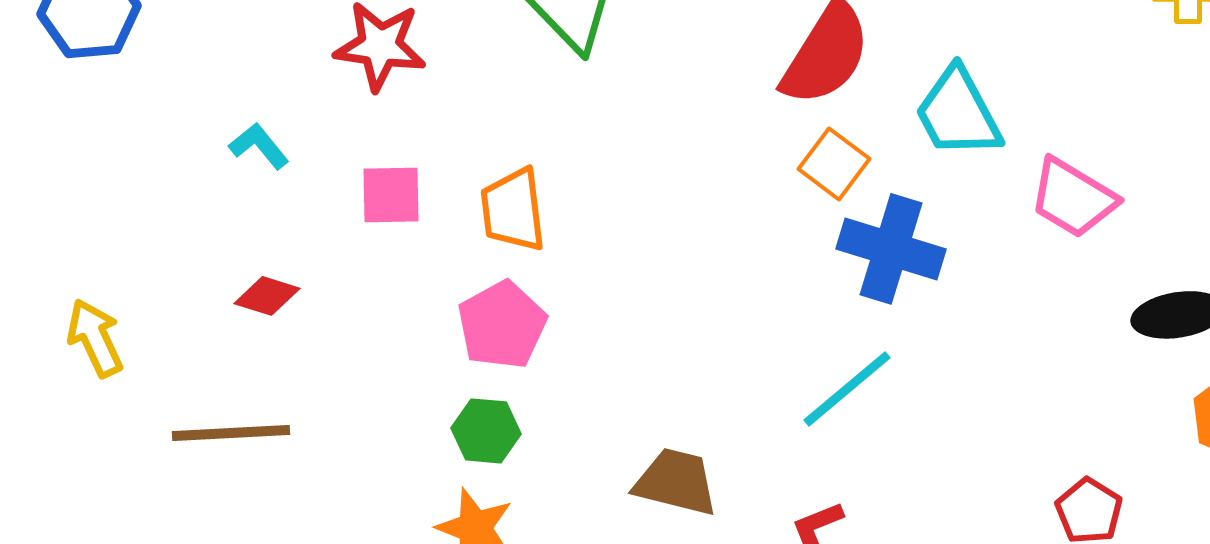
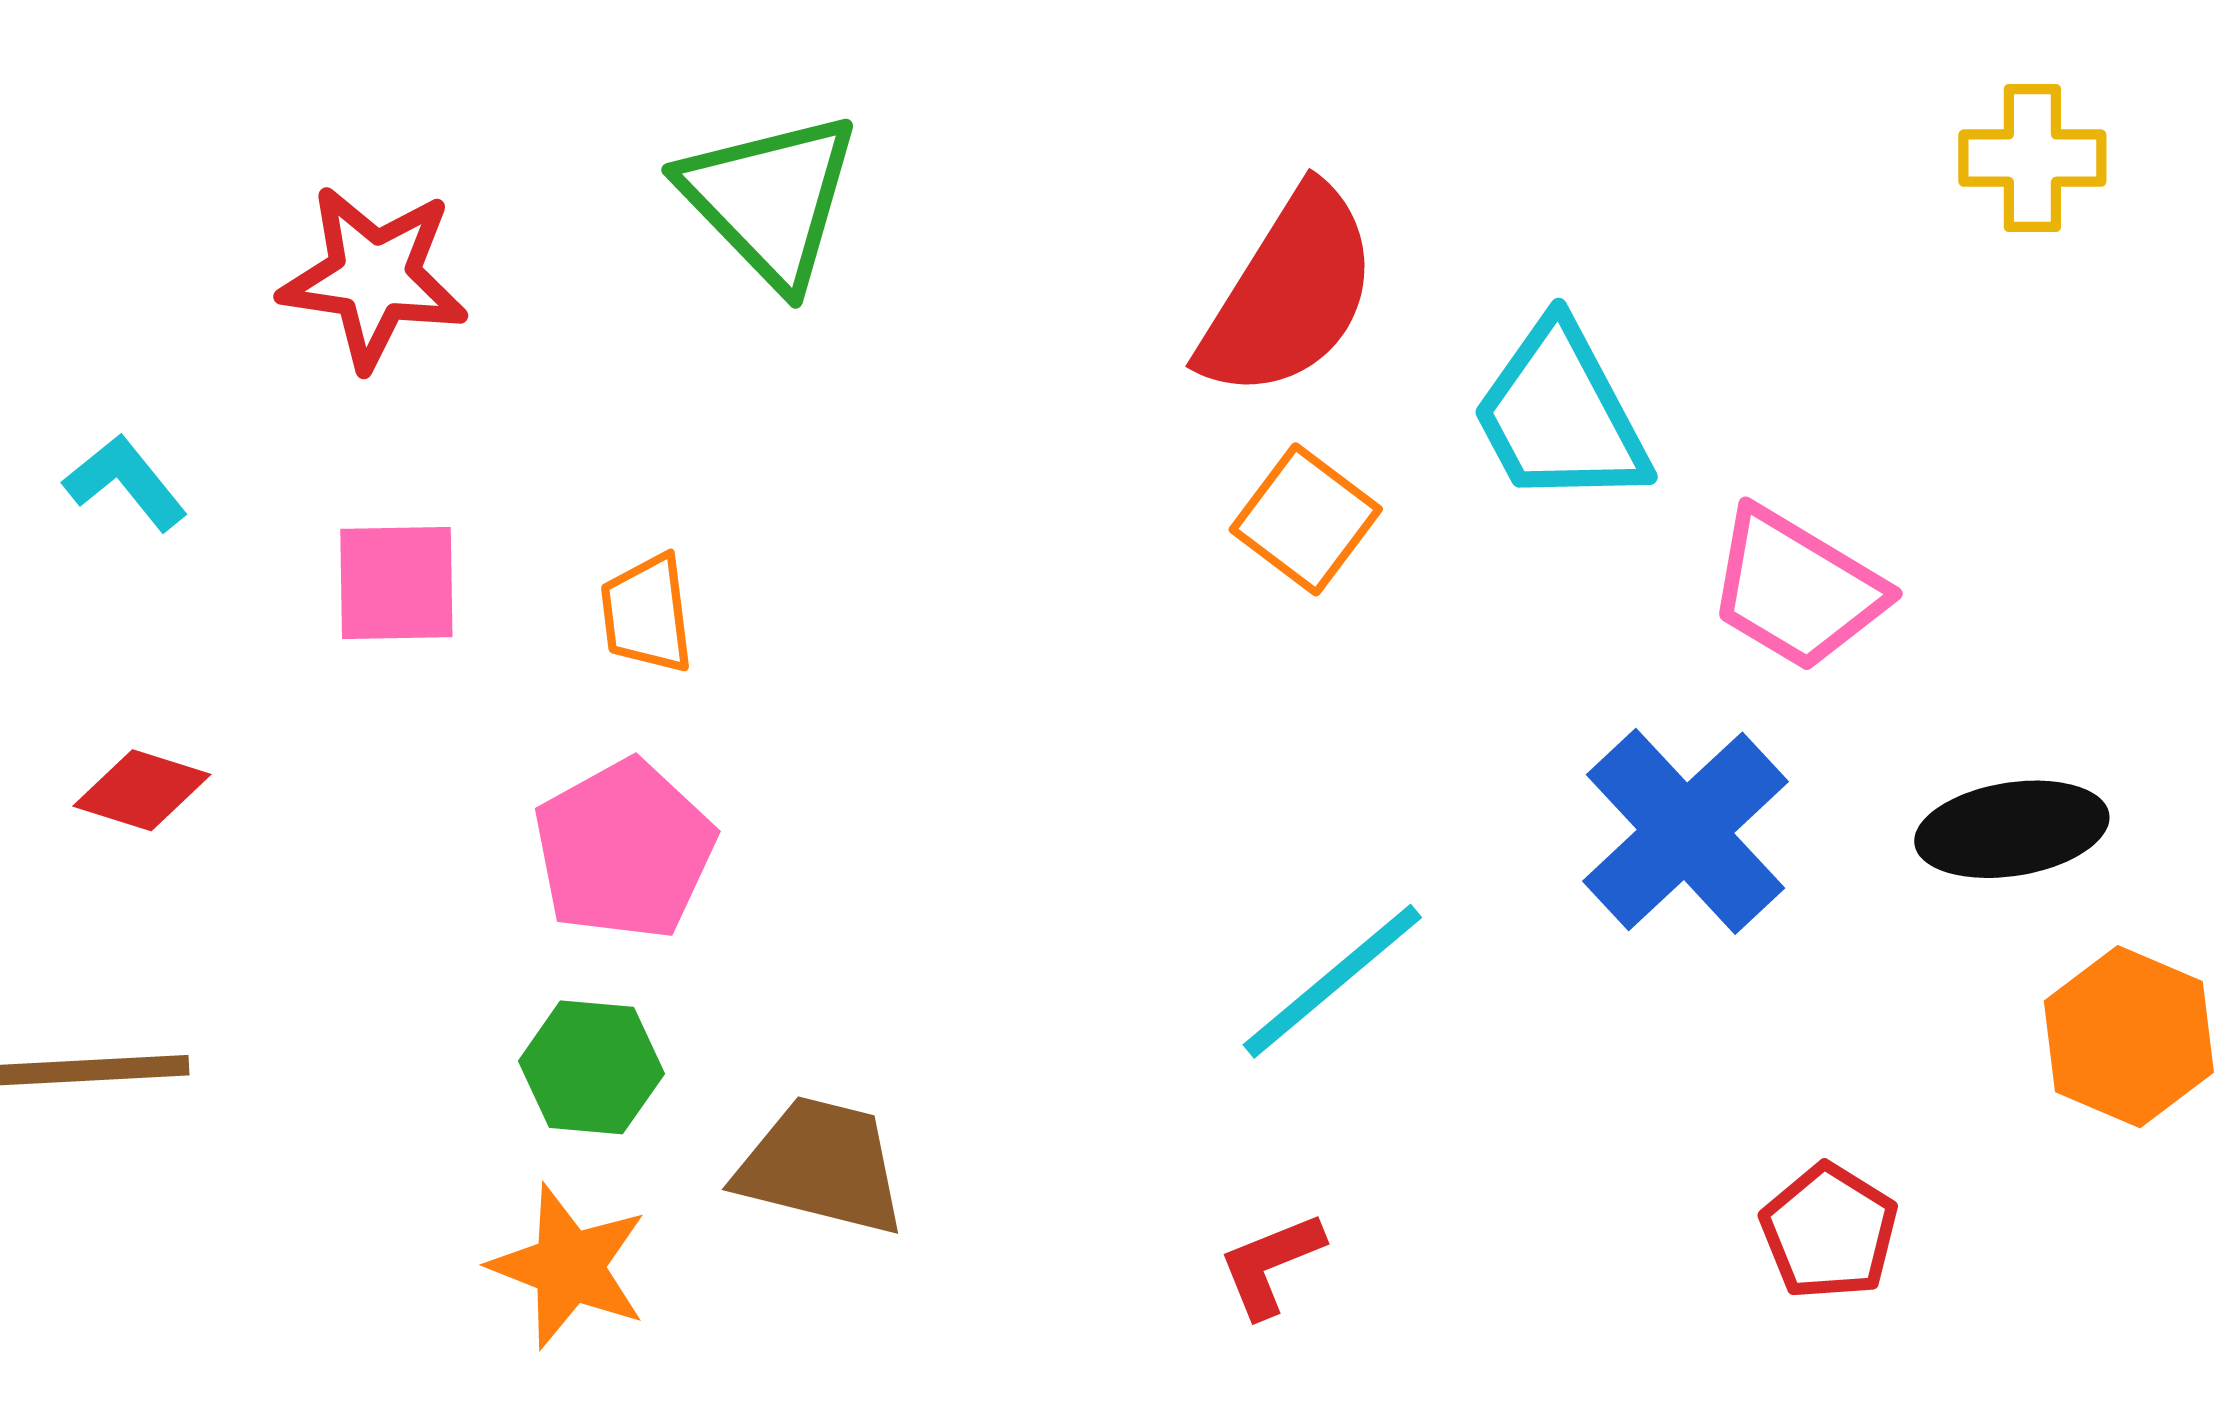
orange trapezoid: (513, 210) -> (647, 614), size x0.7
blue cross: (891, 249) -> (1685, 831), moved, turned 30
brown trapezoid: (676, 482) -> (821, 1166), moved

